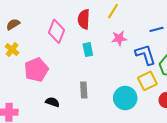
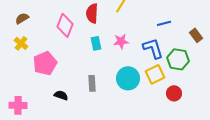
pink star: (119, 38) -> (121, 41), moved
cyan circle: (125, 98) -> (128, 78), moved

